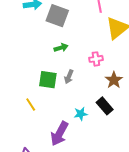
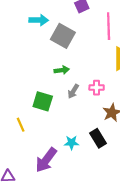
gray arrow: (69, 77) -> (73, 91), moved

